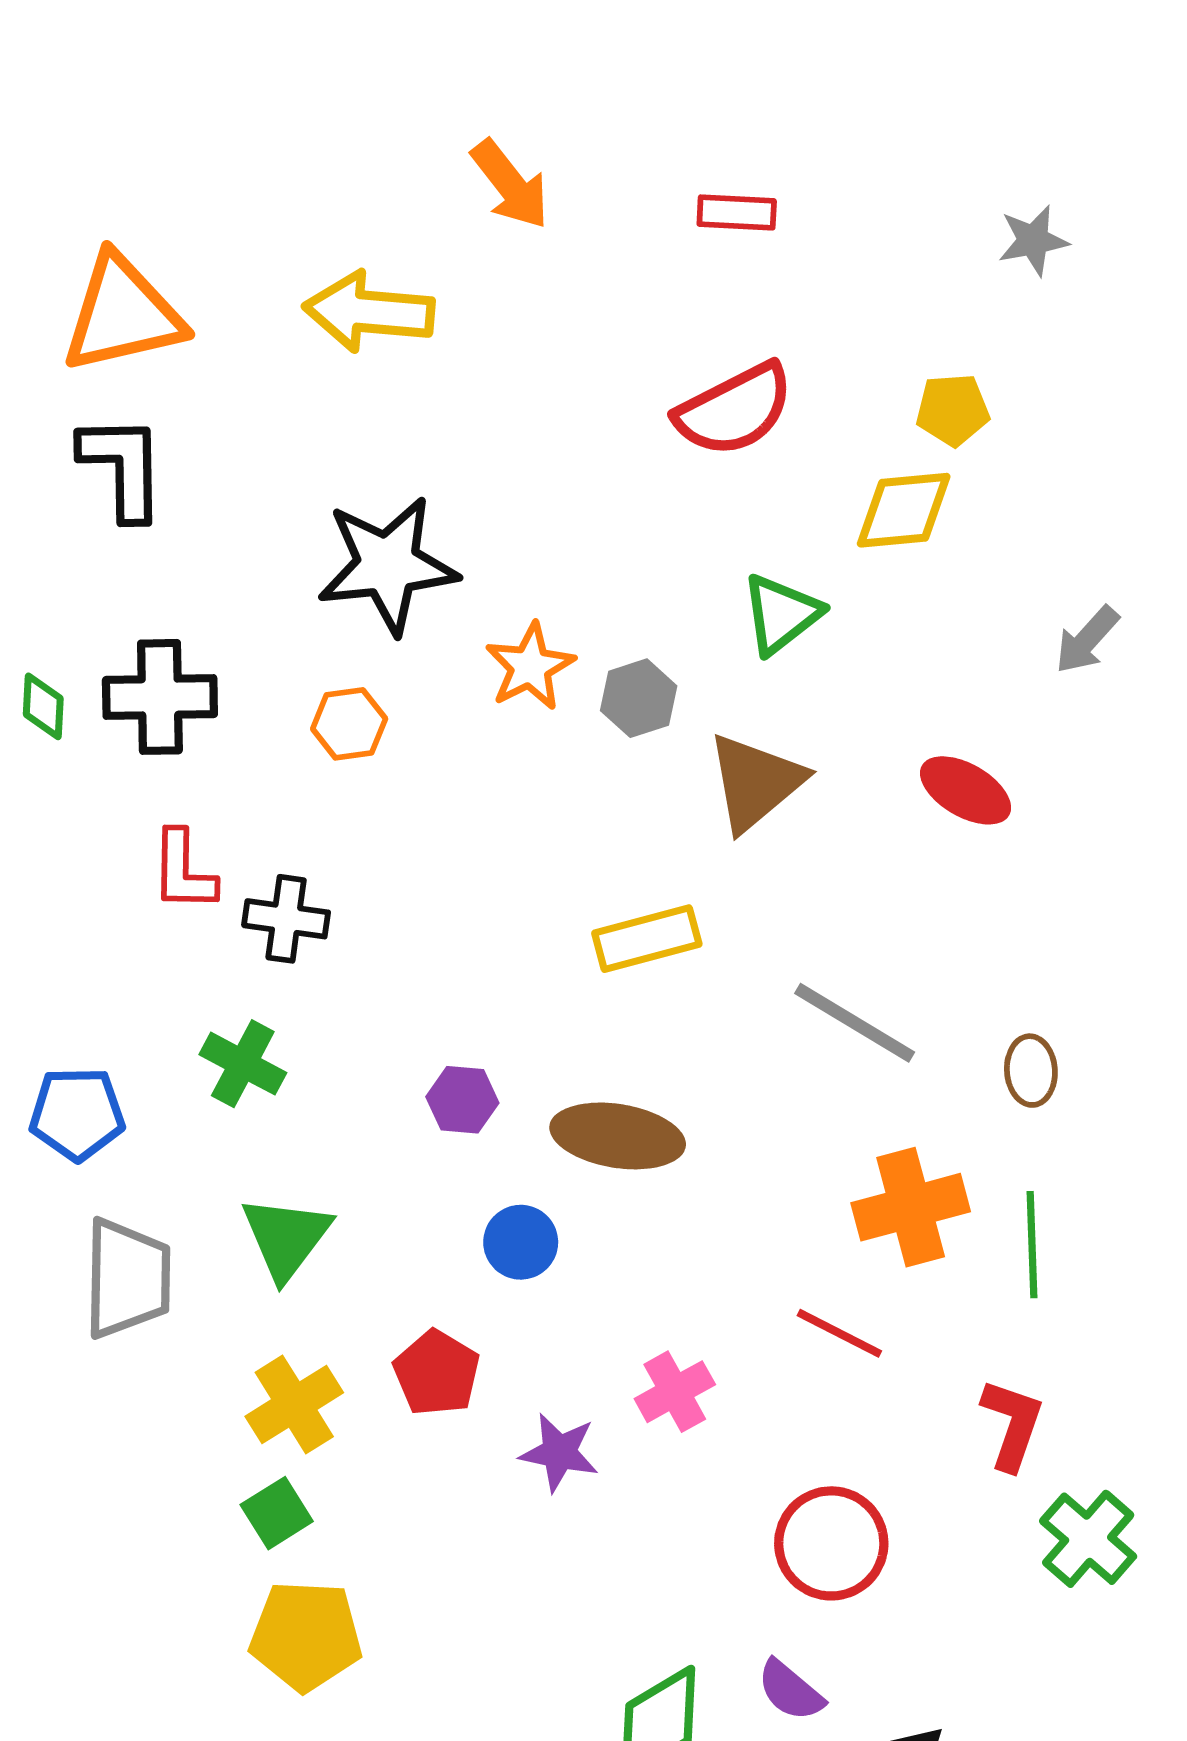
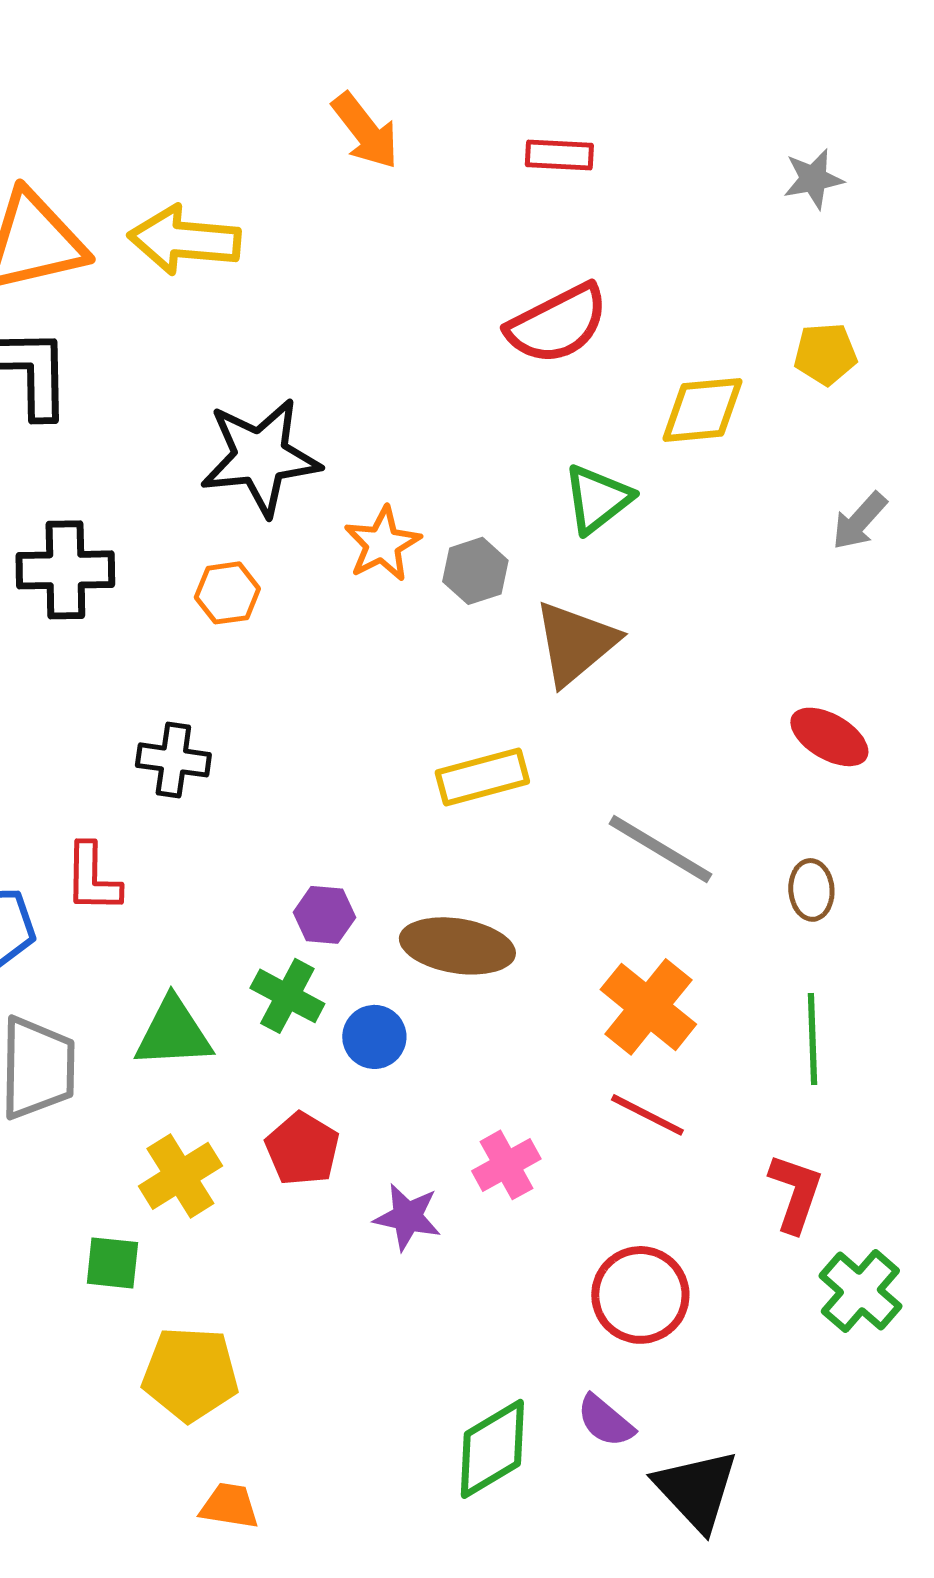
yellow arrow: (369, 312) -> (184, 240), moved
yellow pentagon: (953, 410) -> (825, 354), moved
red ellipse: (966, 790) -> (829, 737), moved
red L-shape: (183, 871) -> (92, 878), moved
green cross: (243, 1064) -> (287, 996), moved
orange cross: (911, 1207) -> (648, 1007), moved, turned -36
green triangle: (286, 1238) -> (173, 1033), turned 50
green square: (277, 1513) -> (112, 1263), moved, turned 38

